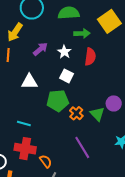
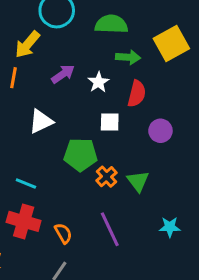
white square: (67, 76) -> (110, 122), moved, turned -32
white triangle: (29, 82) -> (41, 121), turned -30
purple circle: (114, 103) -> (160, 131), moved
orange semicircle: (46, 161) -> (63, 233), moved

